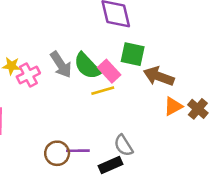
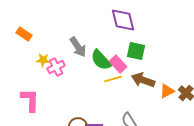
gray arrow: (61, 65) -> (78, 47), moved
brown arrow: (159, 76) -> (143, 80), moved

